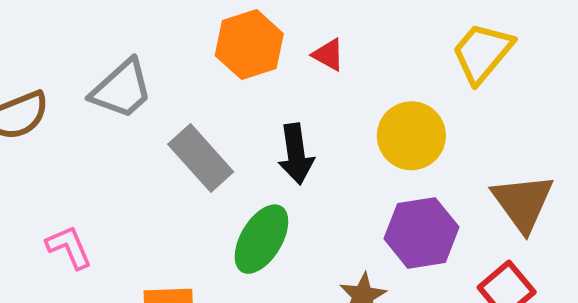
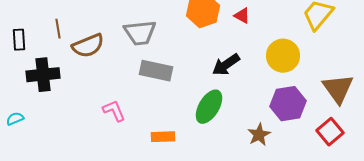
gray trapezoid: (122, 89) -> (140, 33), turned 36
black arrow: (296, 154) -> (226, 65), turned 64
gray rectangle: (201, 158) -> (156, 71), moved, turned -36

